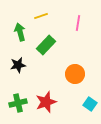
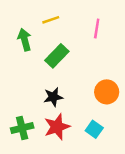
black star: (18, 65) -> (53, 97), moved
orange circle: (75, 74) -> (107, 92), moved
cyan square: (90, 104) -> (94, 129), moved

